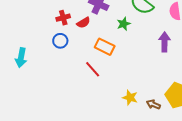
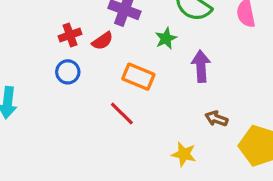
purple arrow: (164, 42) -> (201, 66), moved
brown arrow: (153, 104) -> (216, 119), moved

